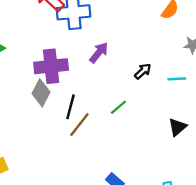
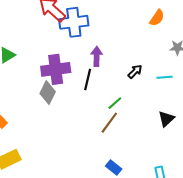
purple arrow: (99, 53) -> (97, 56), turned -36
black line: (70, 107) -> (88, 80), moved
brown line: (79, 125) -> (109, 123), moved

